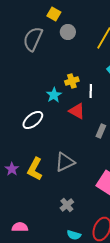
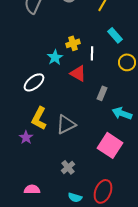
purple star: (12, 169) -> (26, 137), moved
yellow L-shape: (35, 169) -> (39, 118), moved
pink semicircle: (20, 227) -> (32, 189), moved

